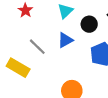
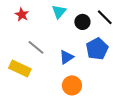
blue triangle: (65, 40) -> (66, 57), moved

